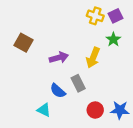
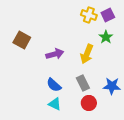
gray rectangle: (78, 83) -> (83, 83), moved
cyan triangle: (44, 110) -> (55, 104), moved
blue star: (120, 110) -> (112, 86), moved

